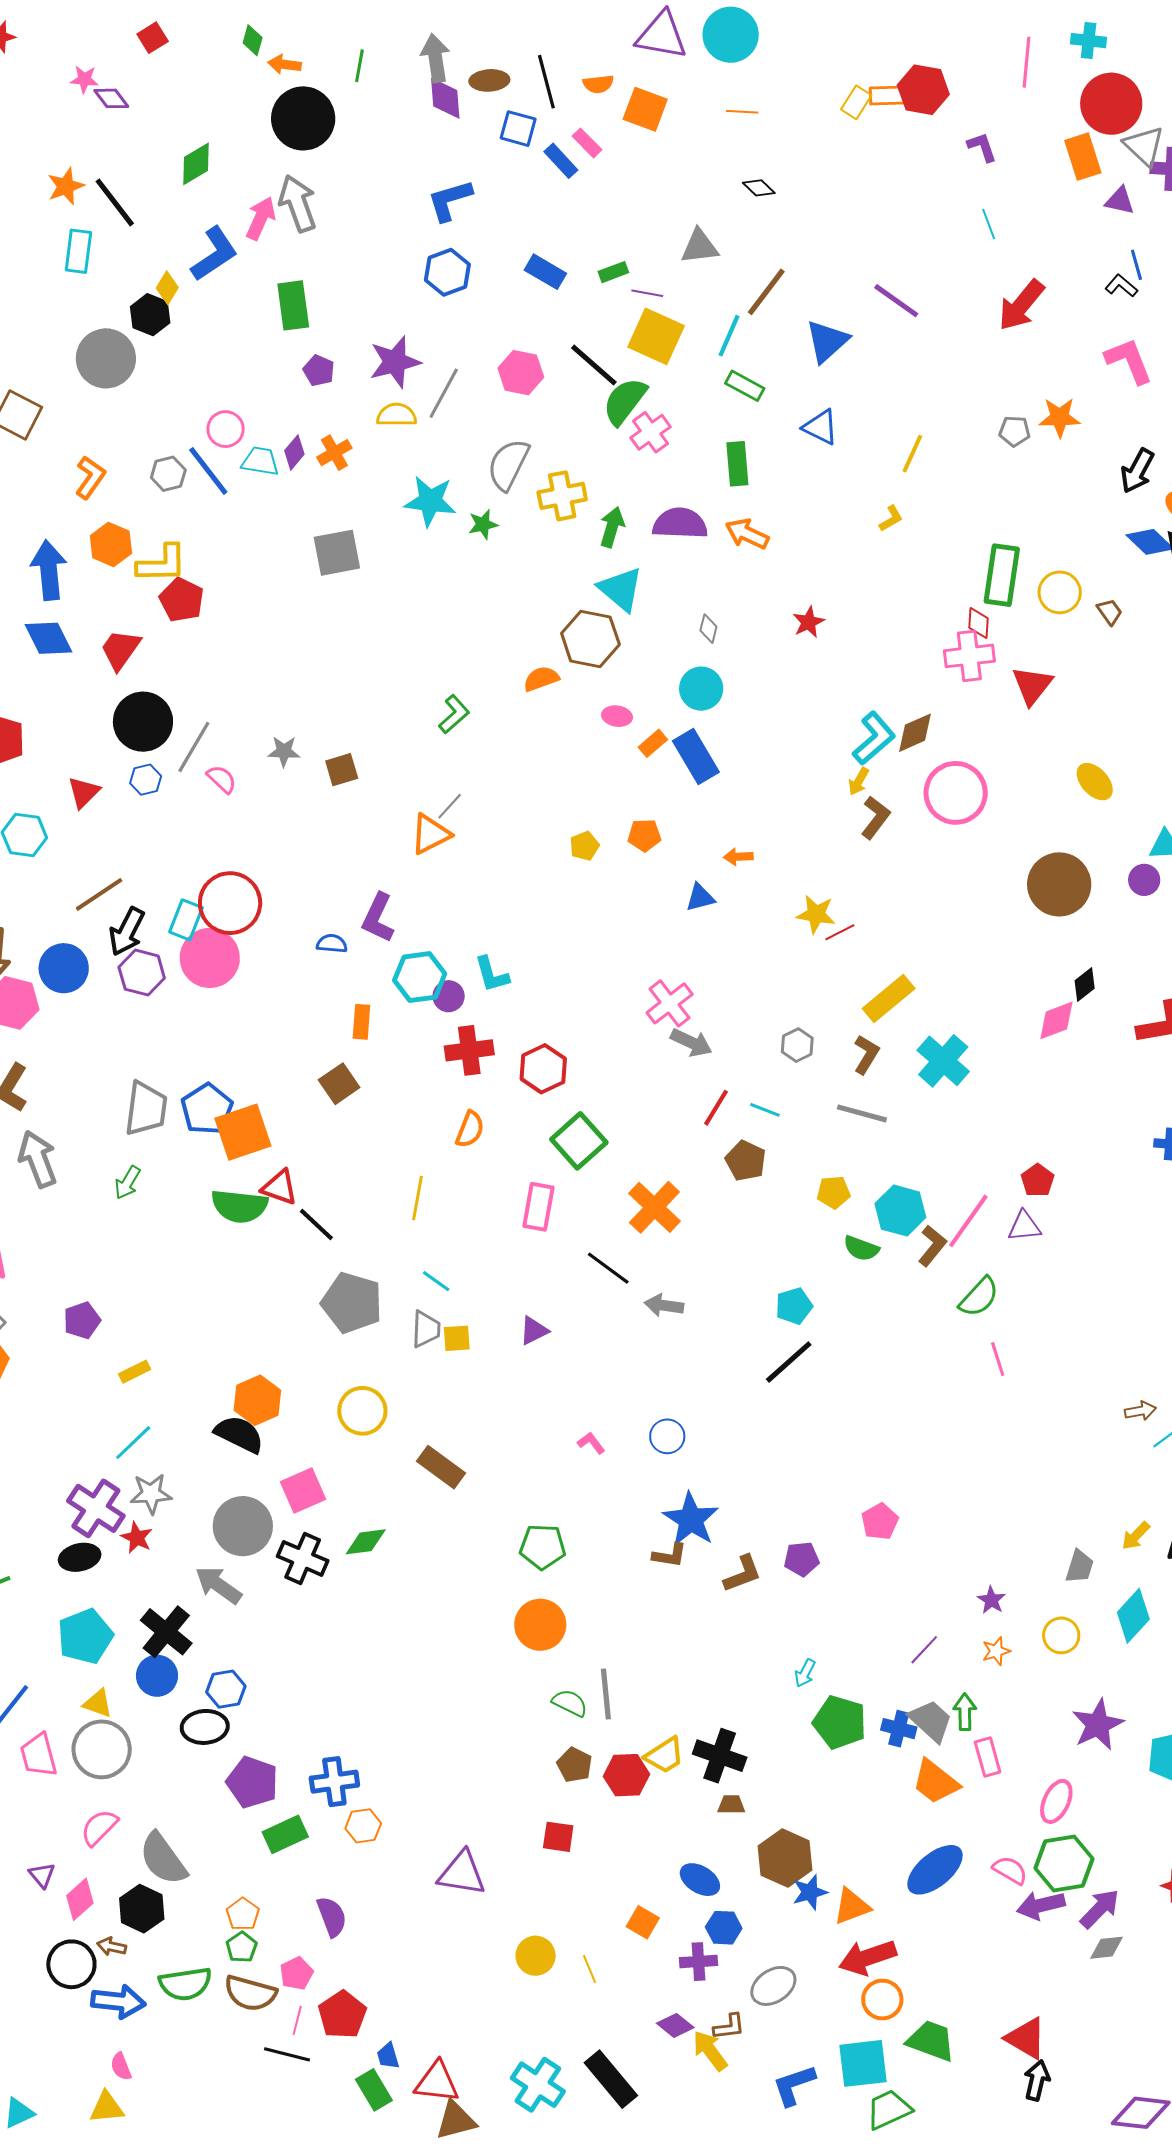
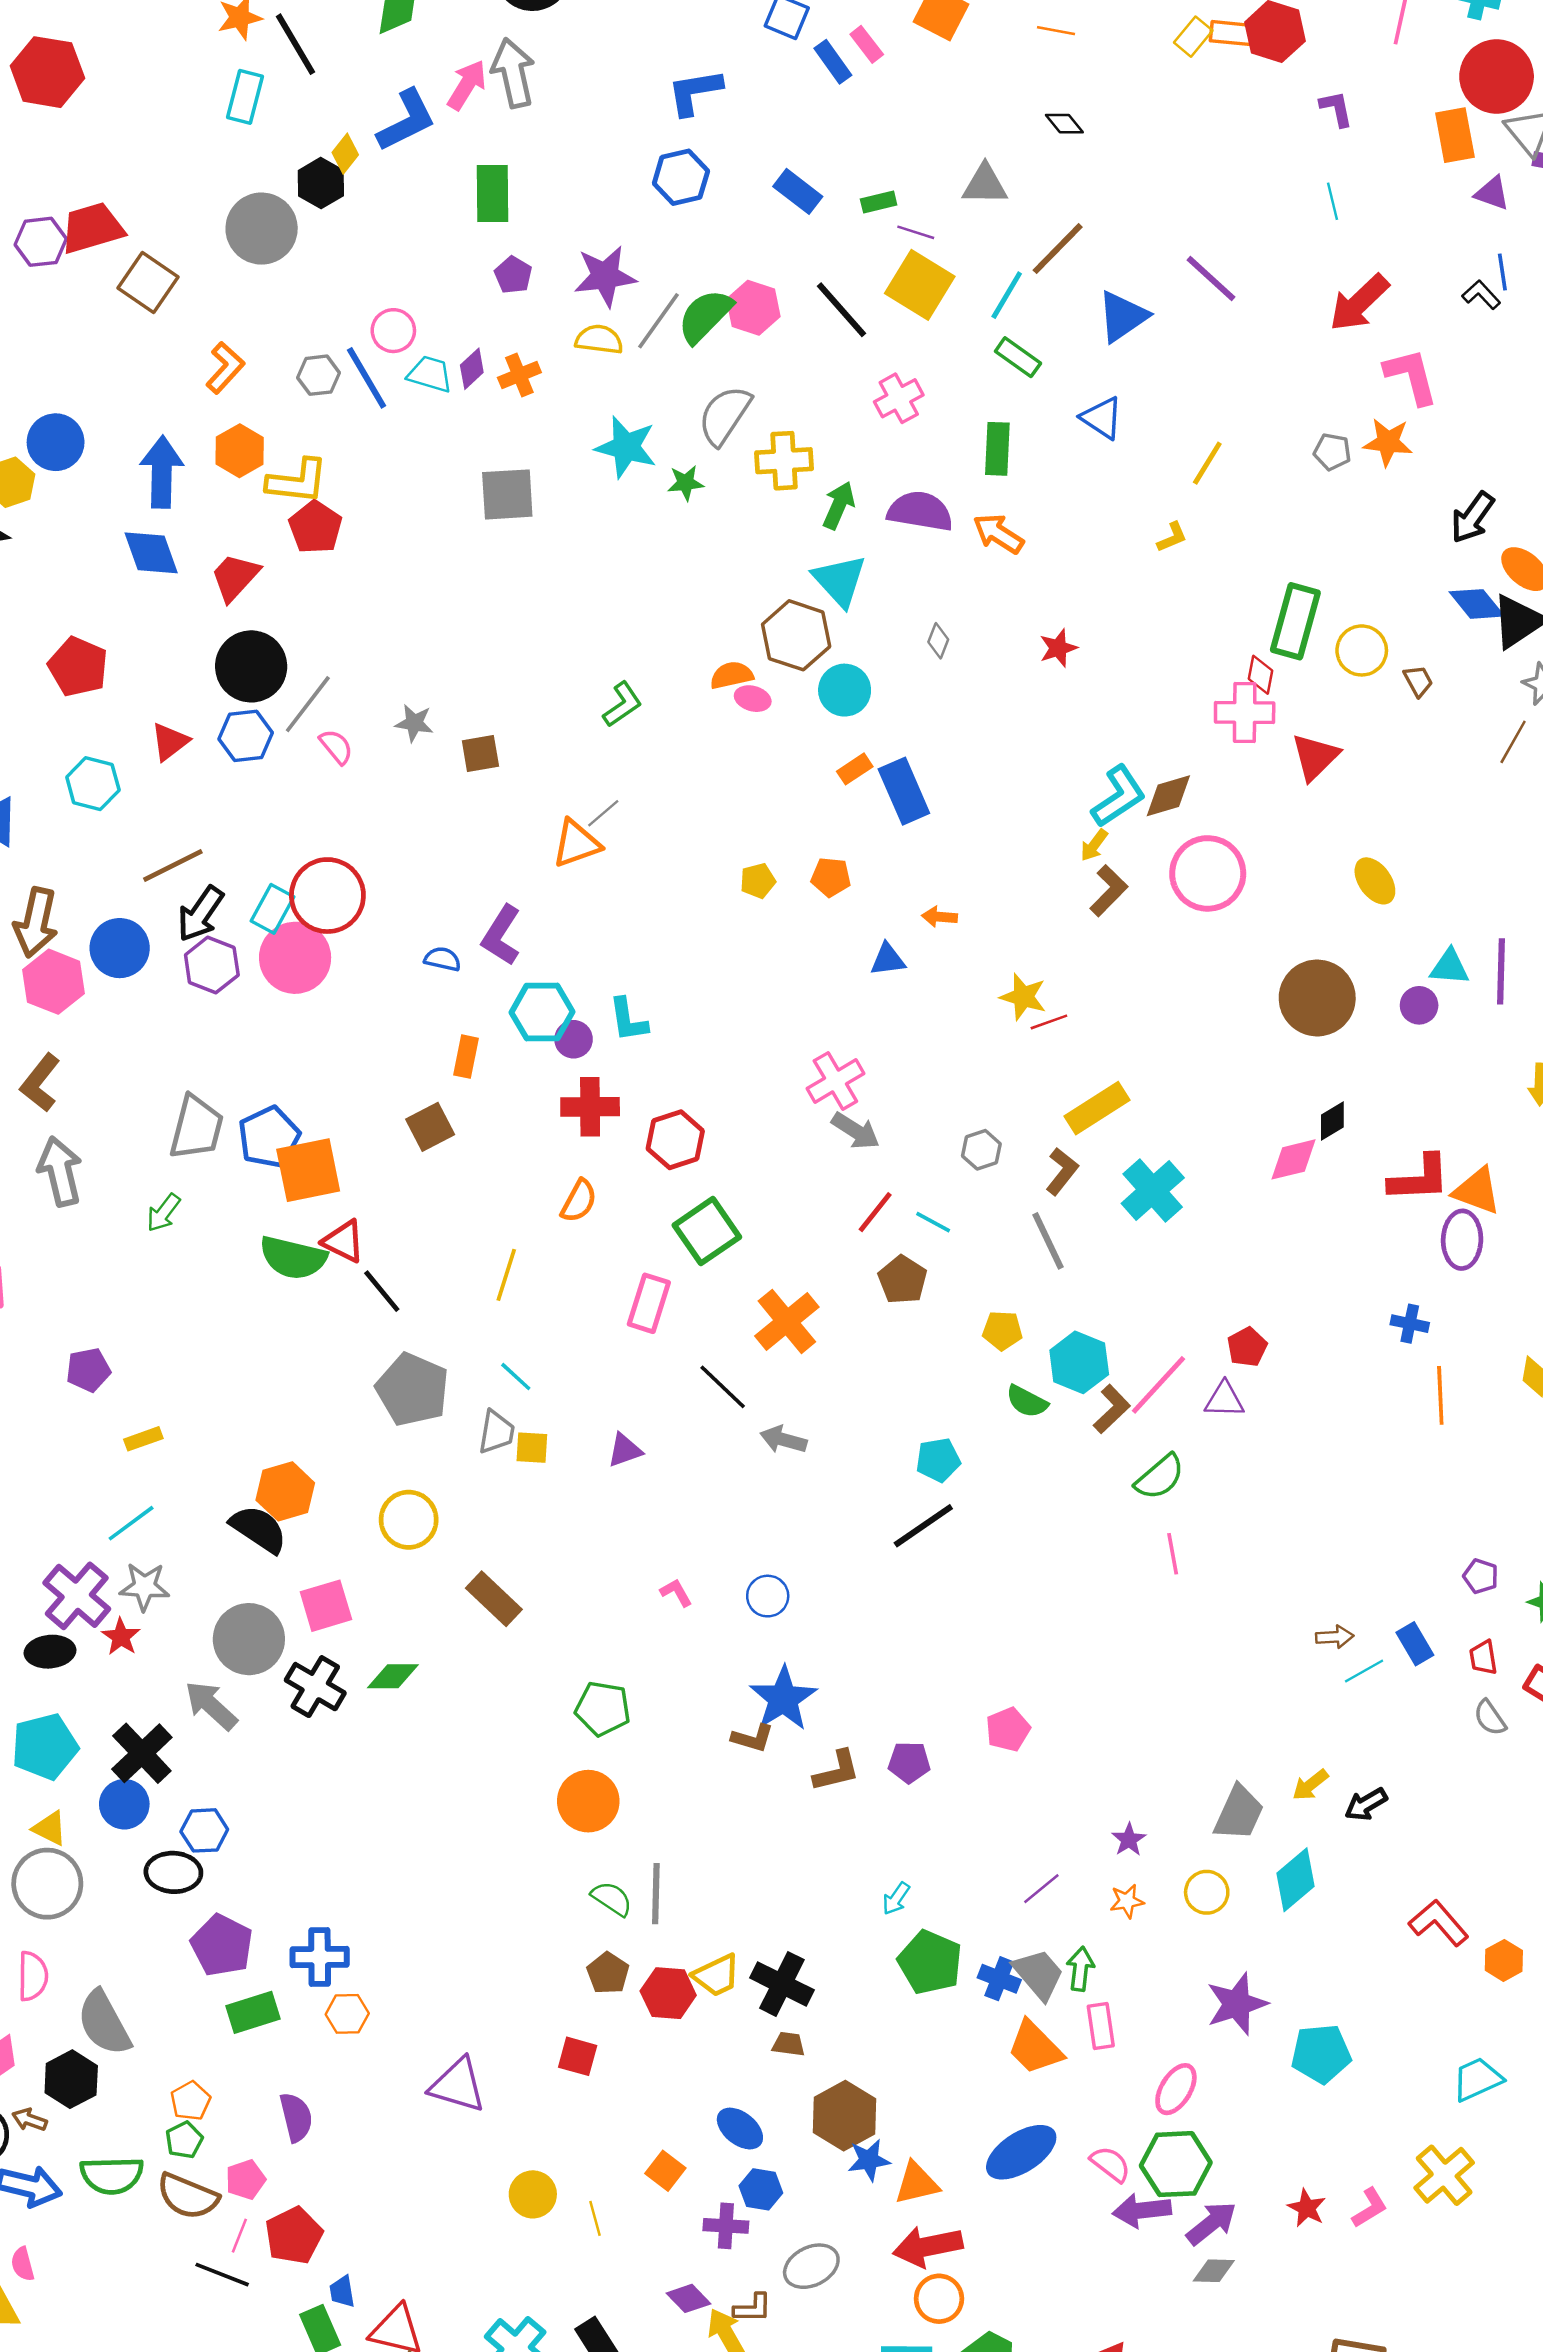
pink L-shape: (1129, 361) -> (1411, 376), moved
green semicircle: (625, 401) -> (705, 316), moved
cyan circle: (701, 689) -> (845, 690), moved
pink ellipse: (617, 716) -> (753, 699), moved
blue hexagon: (146, 780) -> (246, 736), size x1.4
gray line: (862, 1113) -> (1048, 1241), turned 42
gray trapezoid: (1080, 1567) -> (1239, 1813), size x1.4
pink semicircle: (99, 1827) -> (33, 1976), turned 129

